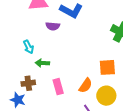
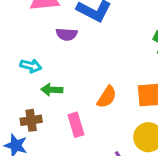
cyan arrow: (29, 47) -> (31, 66), turned -48
orange semicircle: (86, 85) -> (107, 97), moved

